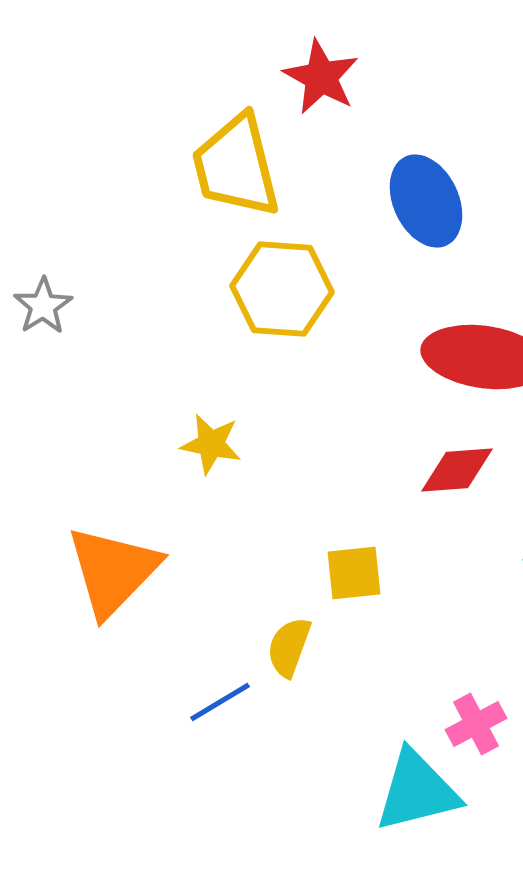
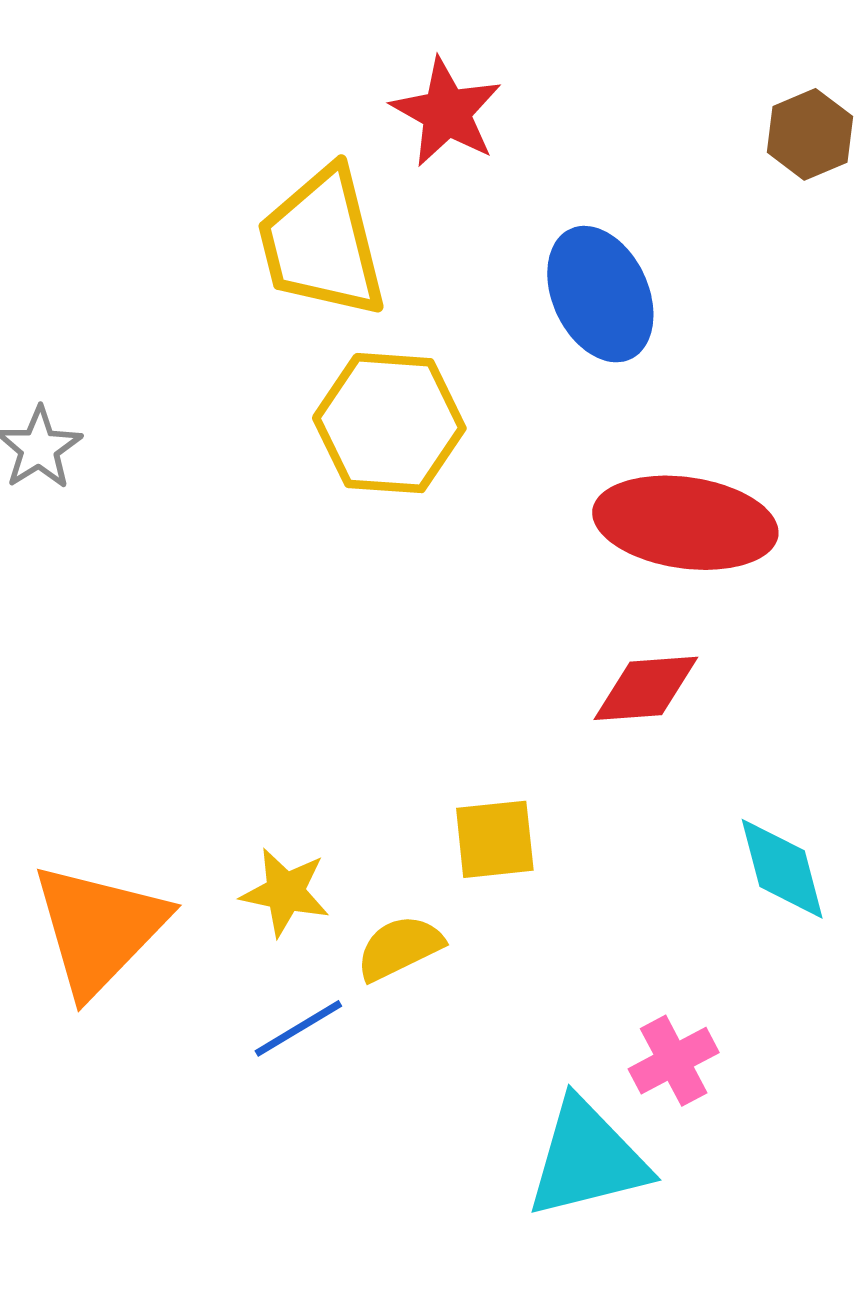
yellow star: (211, 444) -> (285, 892), moved
orange triangle: (113, 571) -> (99, 929), moved
yellow semicircle: (289, 647) -> (400, 948), turned 44

